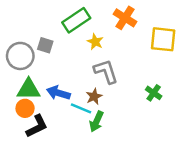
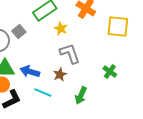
gray square: (45, 45) -> (19, 32), turned 32
cyan line: (81, 108) -> (43, 92), moved
green arrow: (96, 121) -> (81, 96), moved

